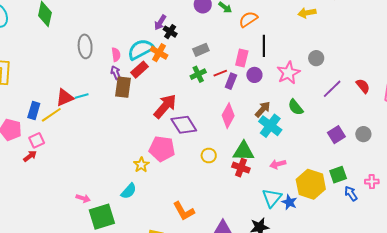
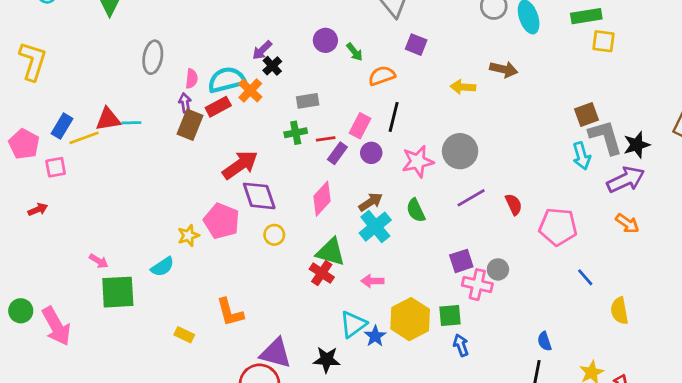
gray circle: (316, 58) -> (460, 151), size x1.6
red arrow: (30, 156) -> (38, 209), moved
yellow circle: (209, 156) -> (274, 235), moved
pink cross: (372, 182) -> (477, 285), moved, size x1.5

